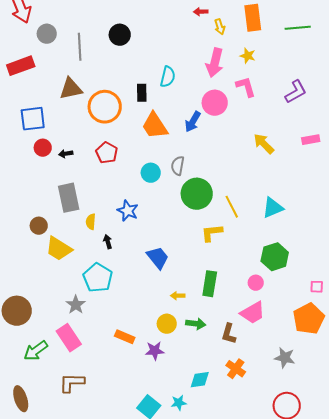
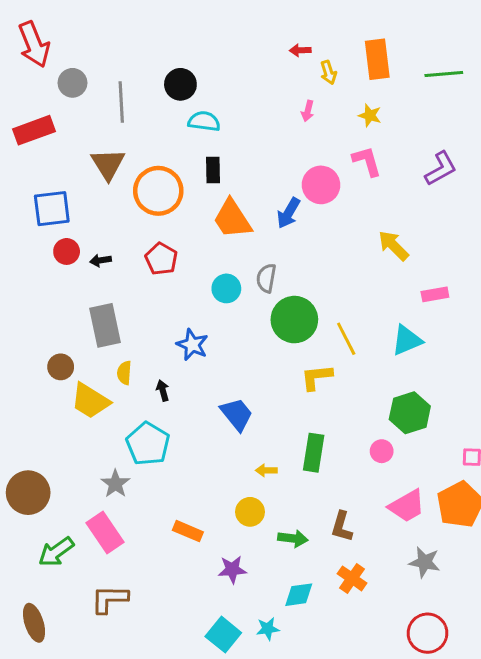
pink arrow: (215, 63) -> (308, 111), moved, size x0.5
cyan semicircle: (168, 77) -> (204, 121), moved, turned -95
brown triangle: (71, 89) -> (108, 164), turned -50
pink rectangle: (311, 140) -> (435, 294), moved
yellow semicircle: (91, 222) -> (124, 373), moved
pink trapezoid: (253, 313) -> (407, 506), moved
green arrow: (196, 324) -> (293, 538), moved
purple star: (155, 351) -> (232, 570), moved

